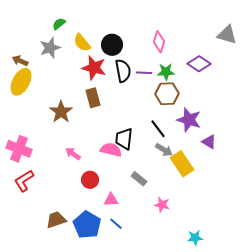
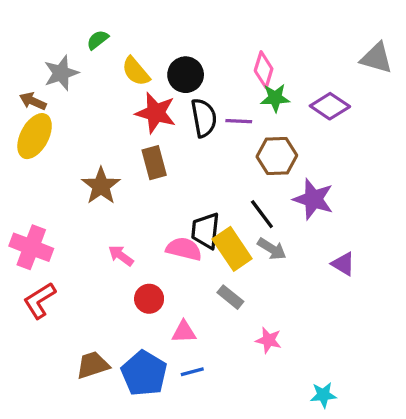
gray star: (50, 48) -> (61, 73), moved
green star: (166, 72) -> (275, 98), moved
purple triangle: (209, 142) -> (343, 264), moved
yellow rectangle: (182, 164) -> (232, 249), moved
blue line: (116, 224) -> (192, 372), turned -56

